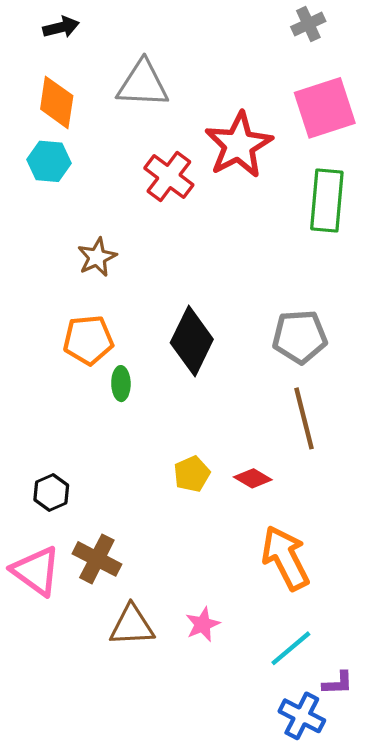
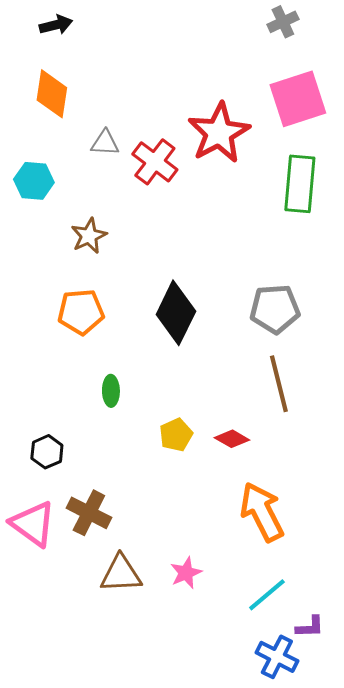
gray triangle: (143, 84) -> (105, 143), moved, size x0.6
cyan hexagon: (49, 161) -> (34, 181), moved
green ellipse: (121, 384) -> (111, 391), moved

